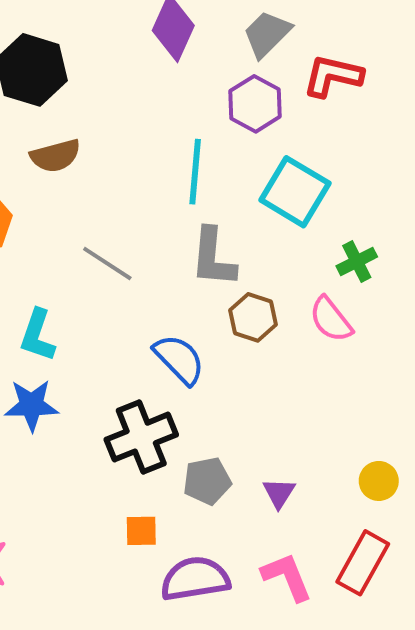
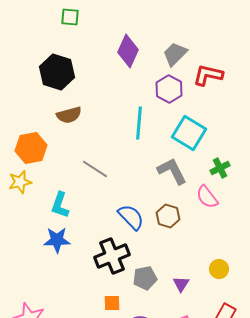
gray L-shape: (213, 257) -> (172, 171), moved, turned 148
brown hexagon: (253, 317) -> (168, 216), moved
yellow circle: (379, 481) -> (219, 269), moved

